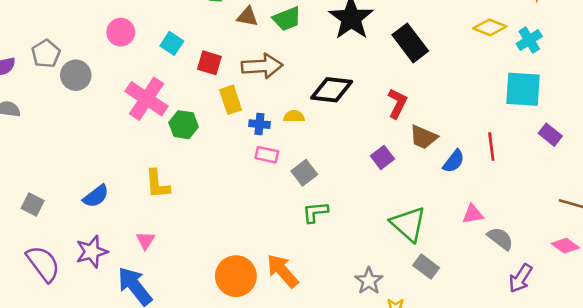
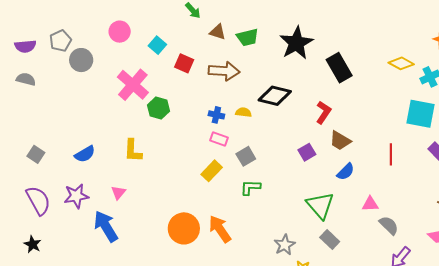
yellow rectangle: (231, 100) -> (212, 171), moved, turned 55
blue semicircle: (454, 161) -> (346, 172), moved

